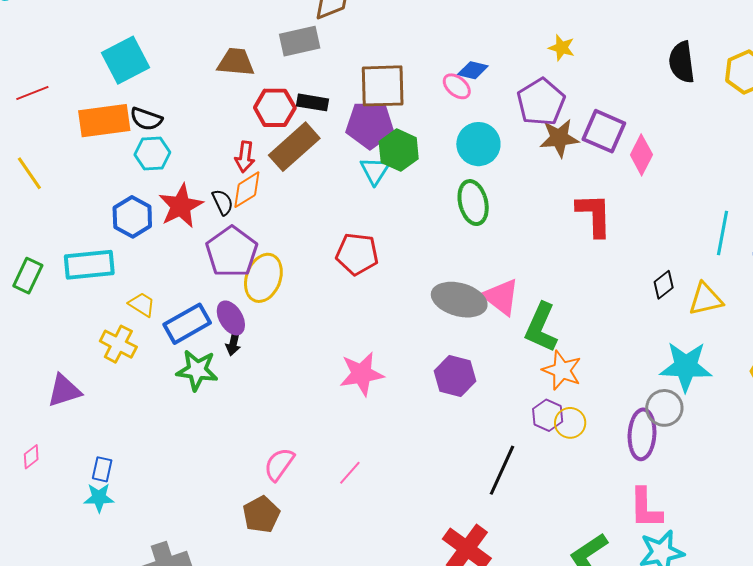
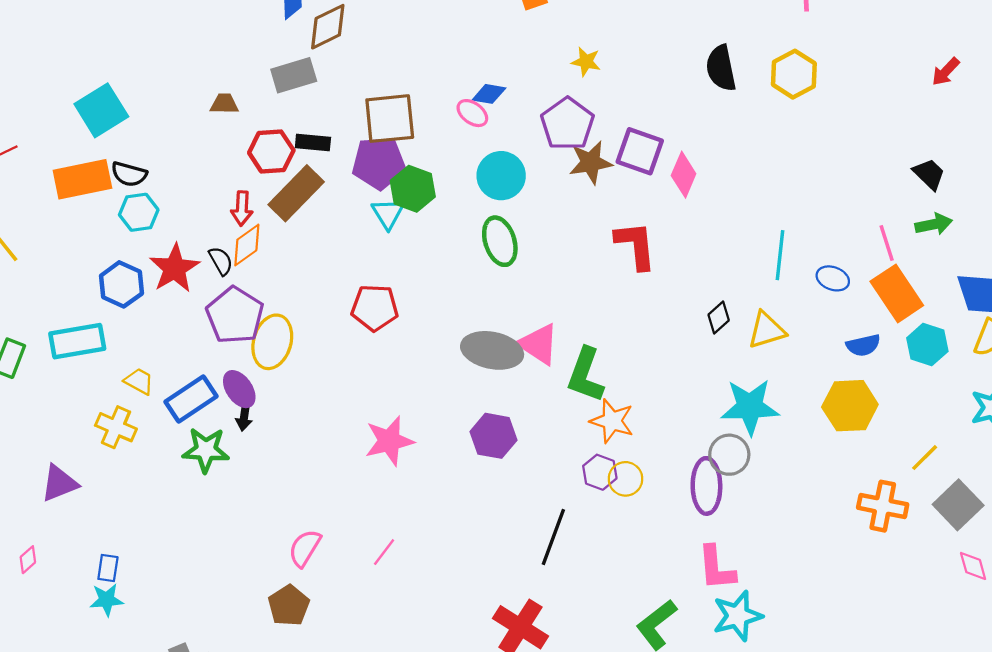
brown trapezoid: (236, 62) -> (224, 104), size x0.7

